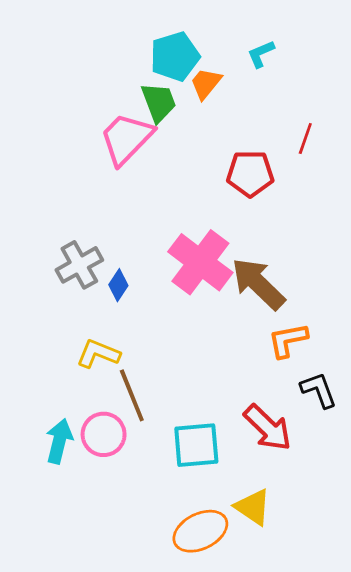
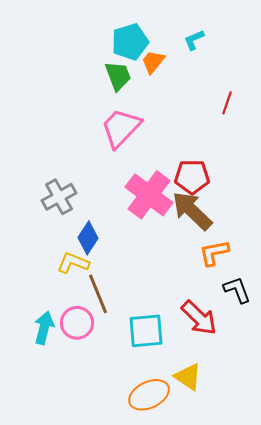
pink trapezoid: (126, 139) -> (121, 128), moved
red pentagon: (250, 173) -> (192, 177), moved
blue diamond: (118, 285) -> (88, 238), moved, size x1.4

